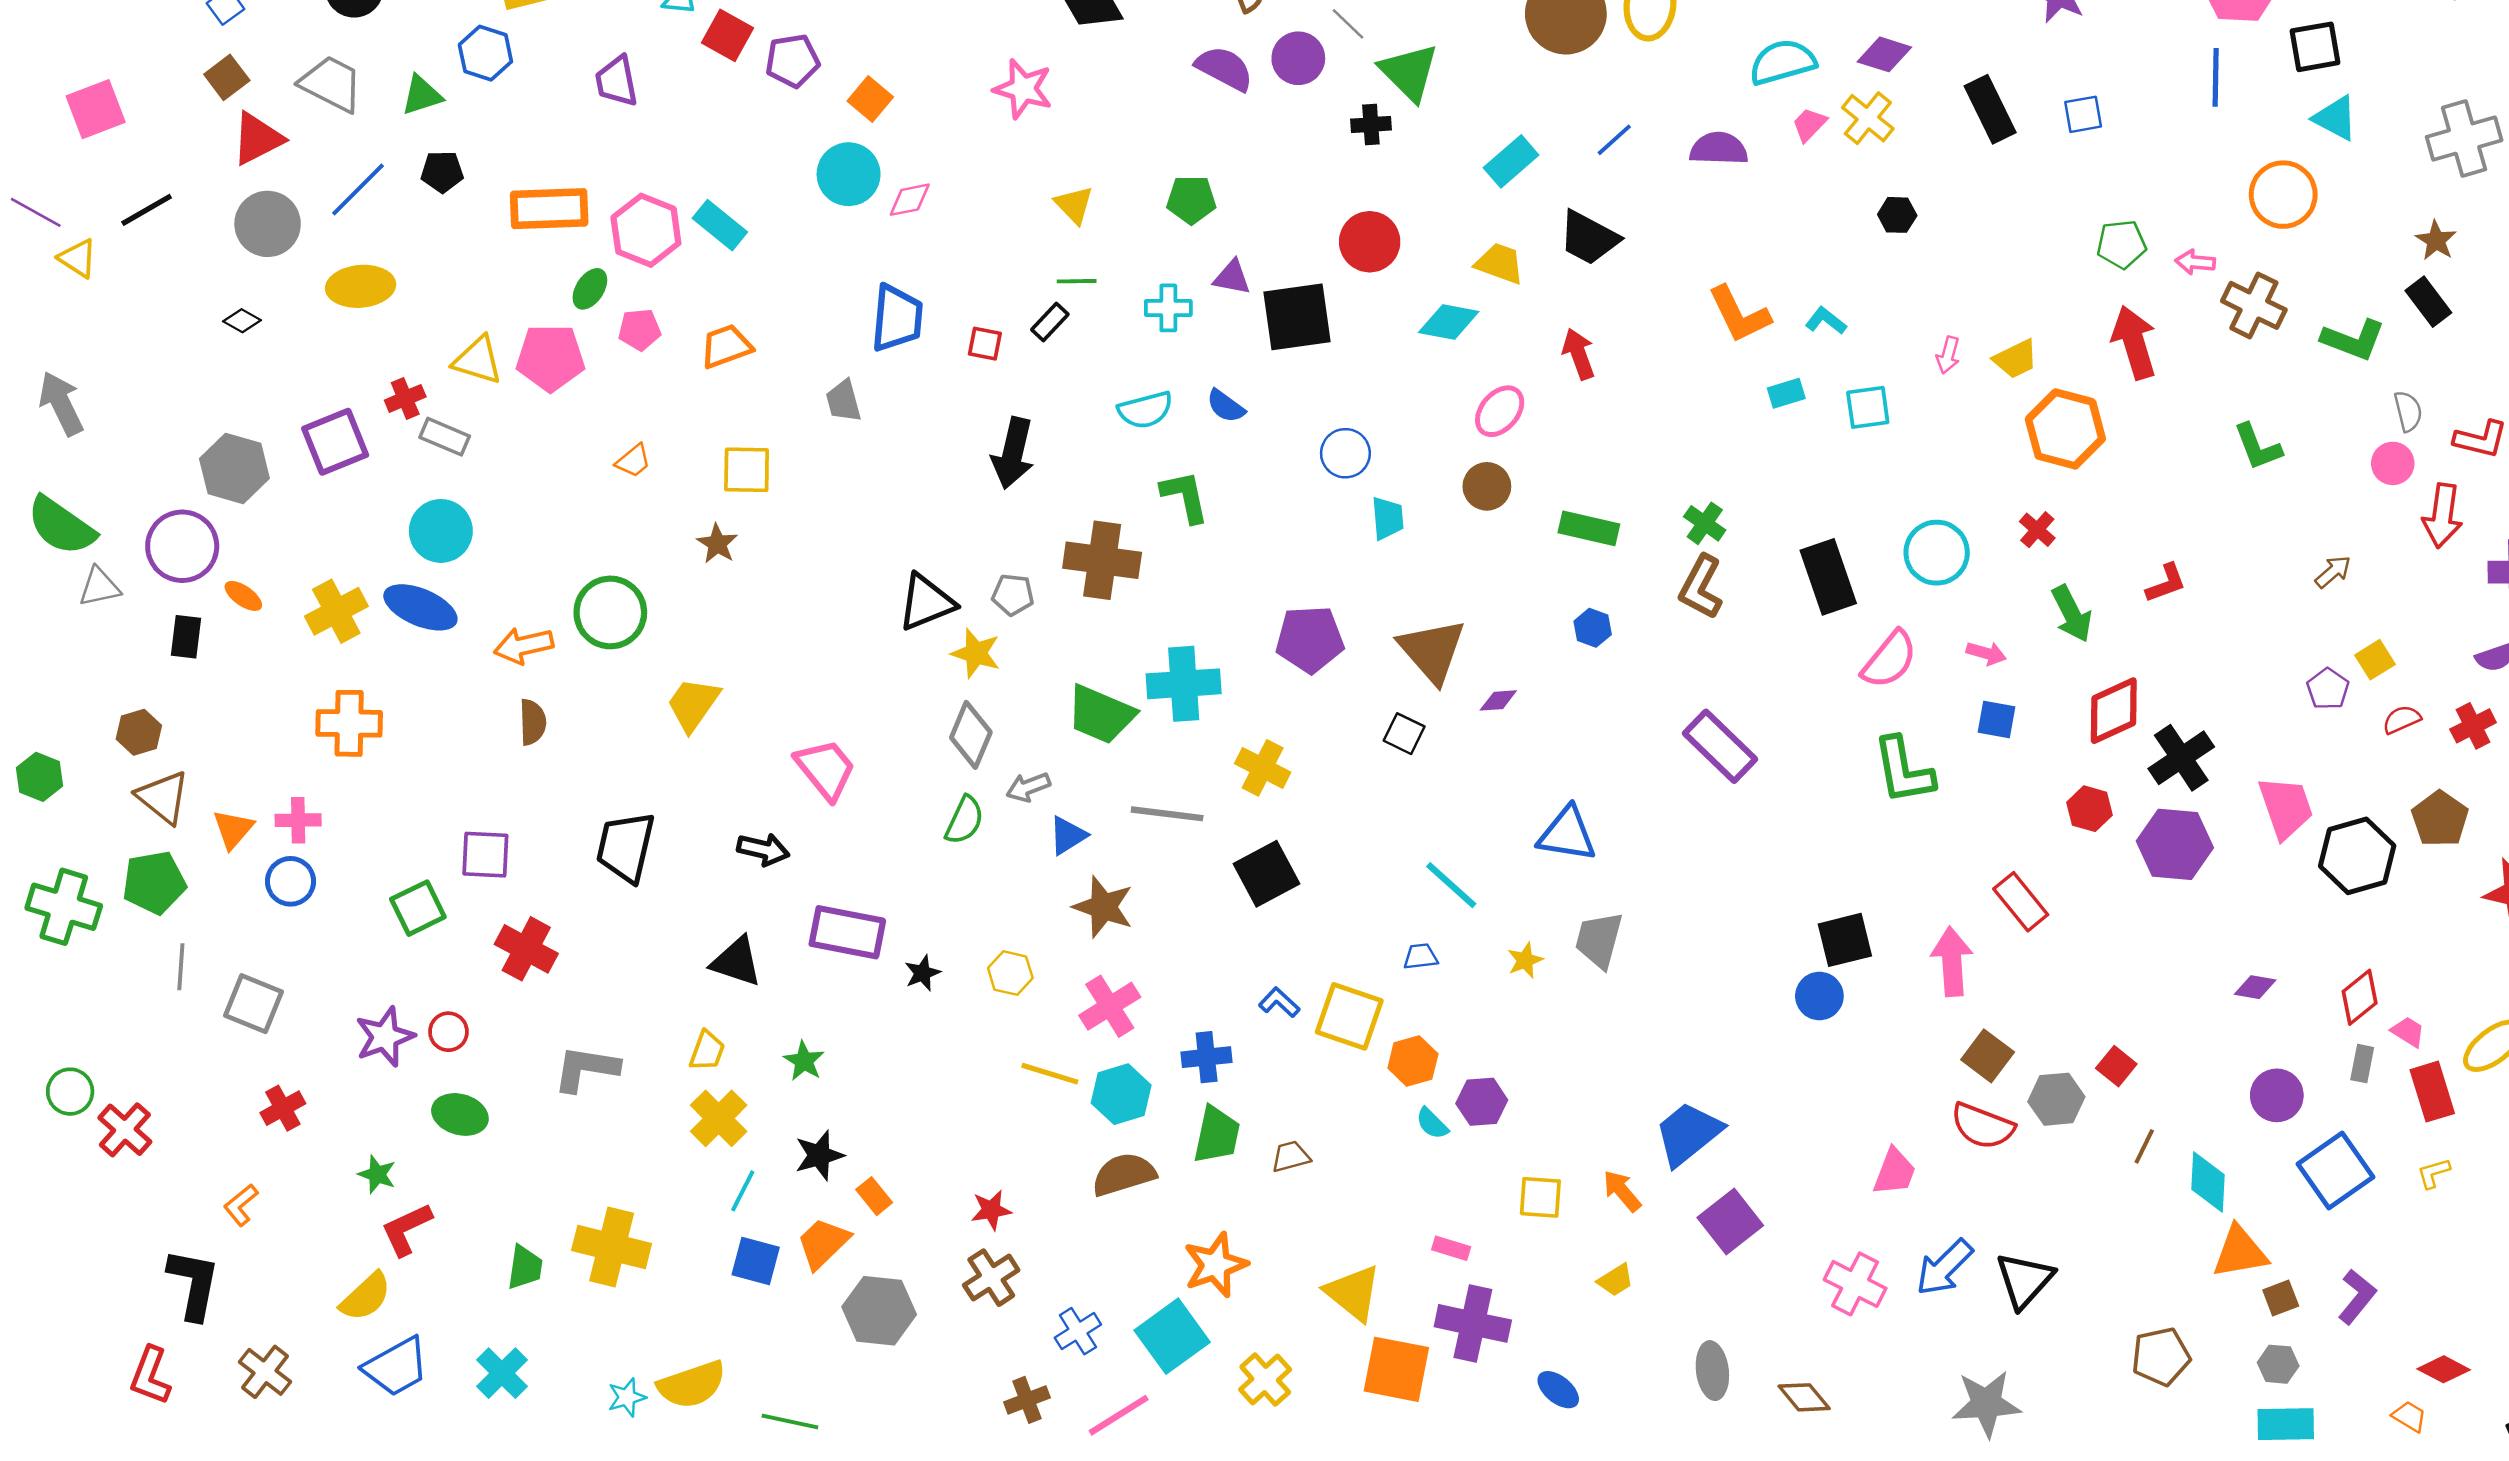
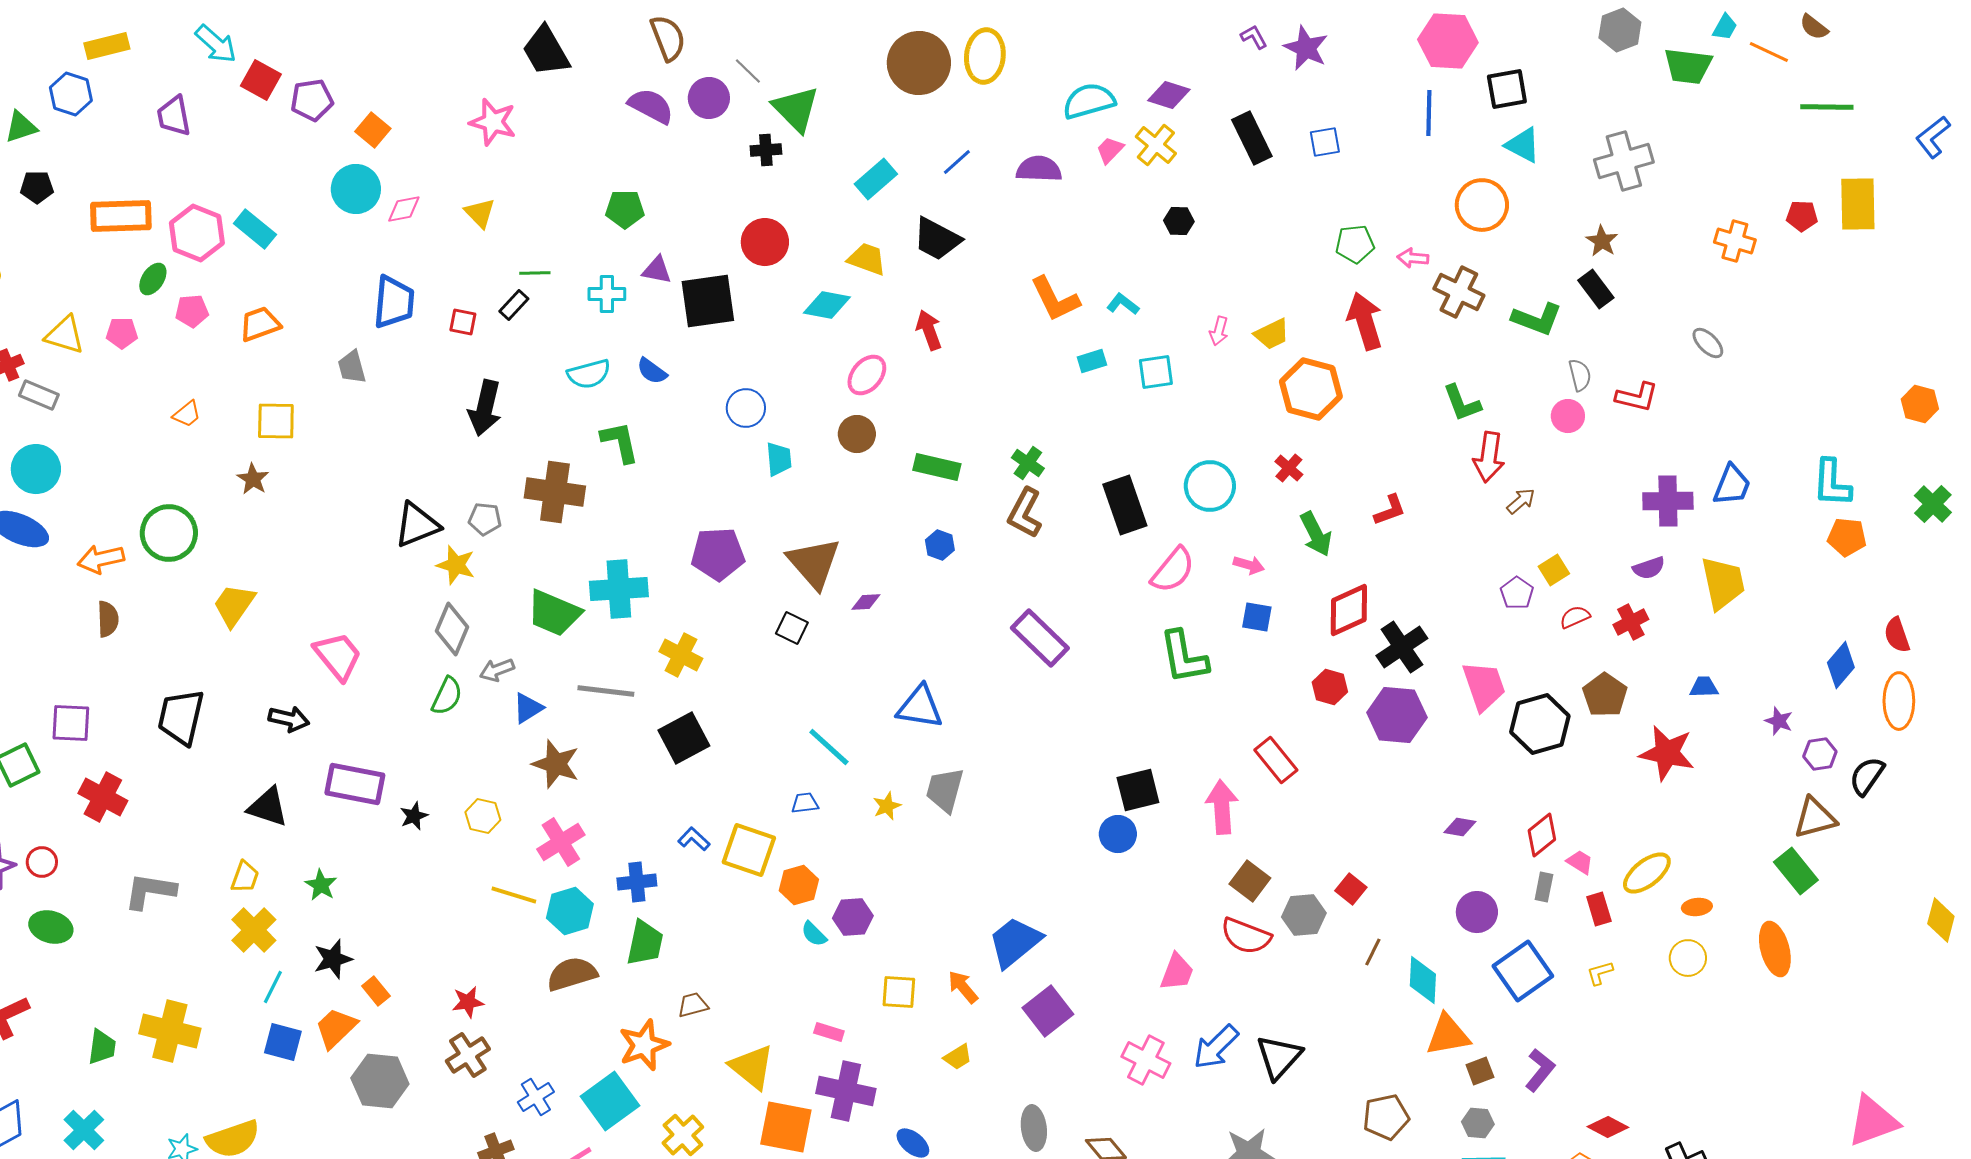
yellow triangle: (1074, 205) -> (480, 213), moved
pink pentagon: (550, 358) -> (122, 333), size x0.6
red arrow: (2442, 516) -> (1489, 457), moved
red rectangle: (2432, 1092) -> (1599, 909), size x0.7
brown trapezoid: (1291, 1157) -> (693, 1005), moved

